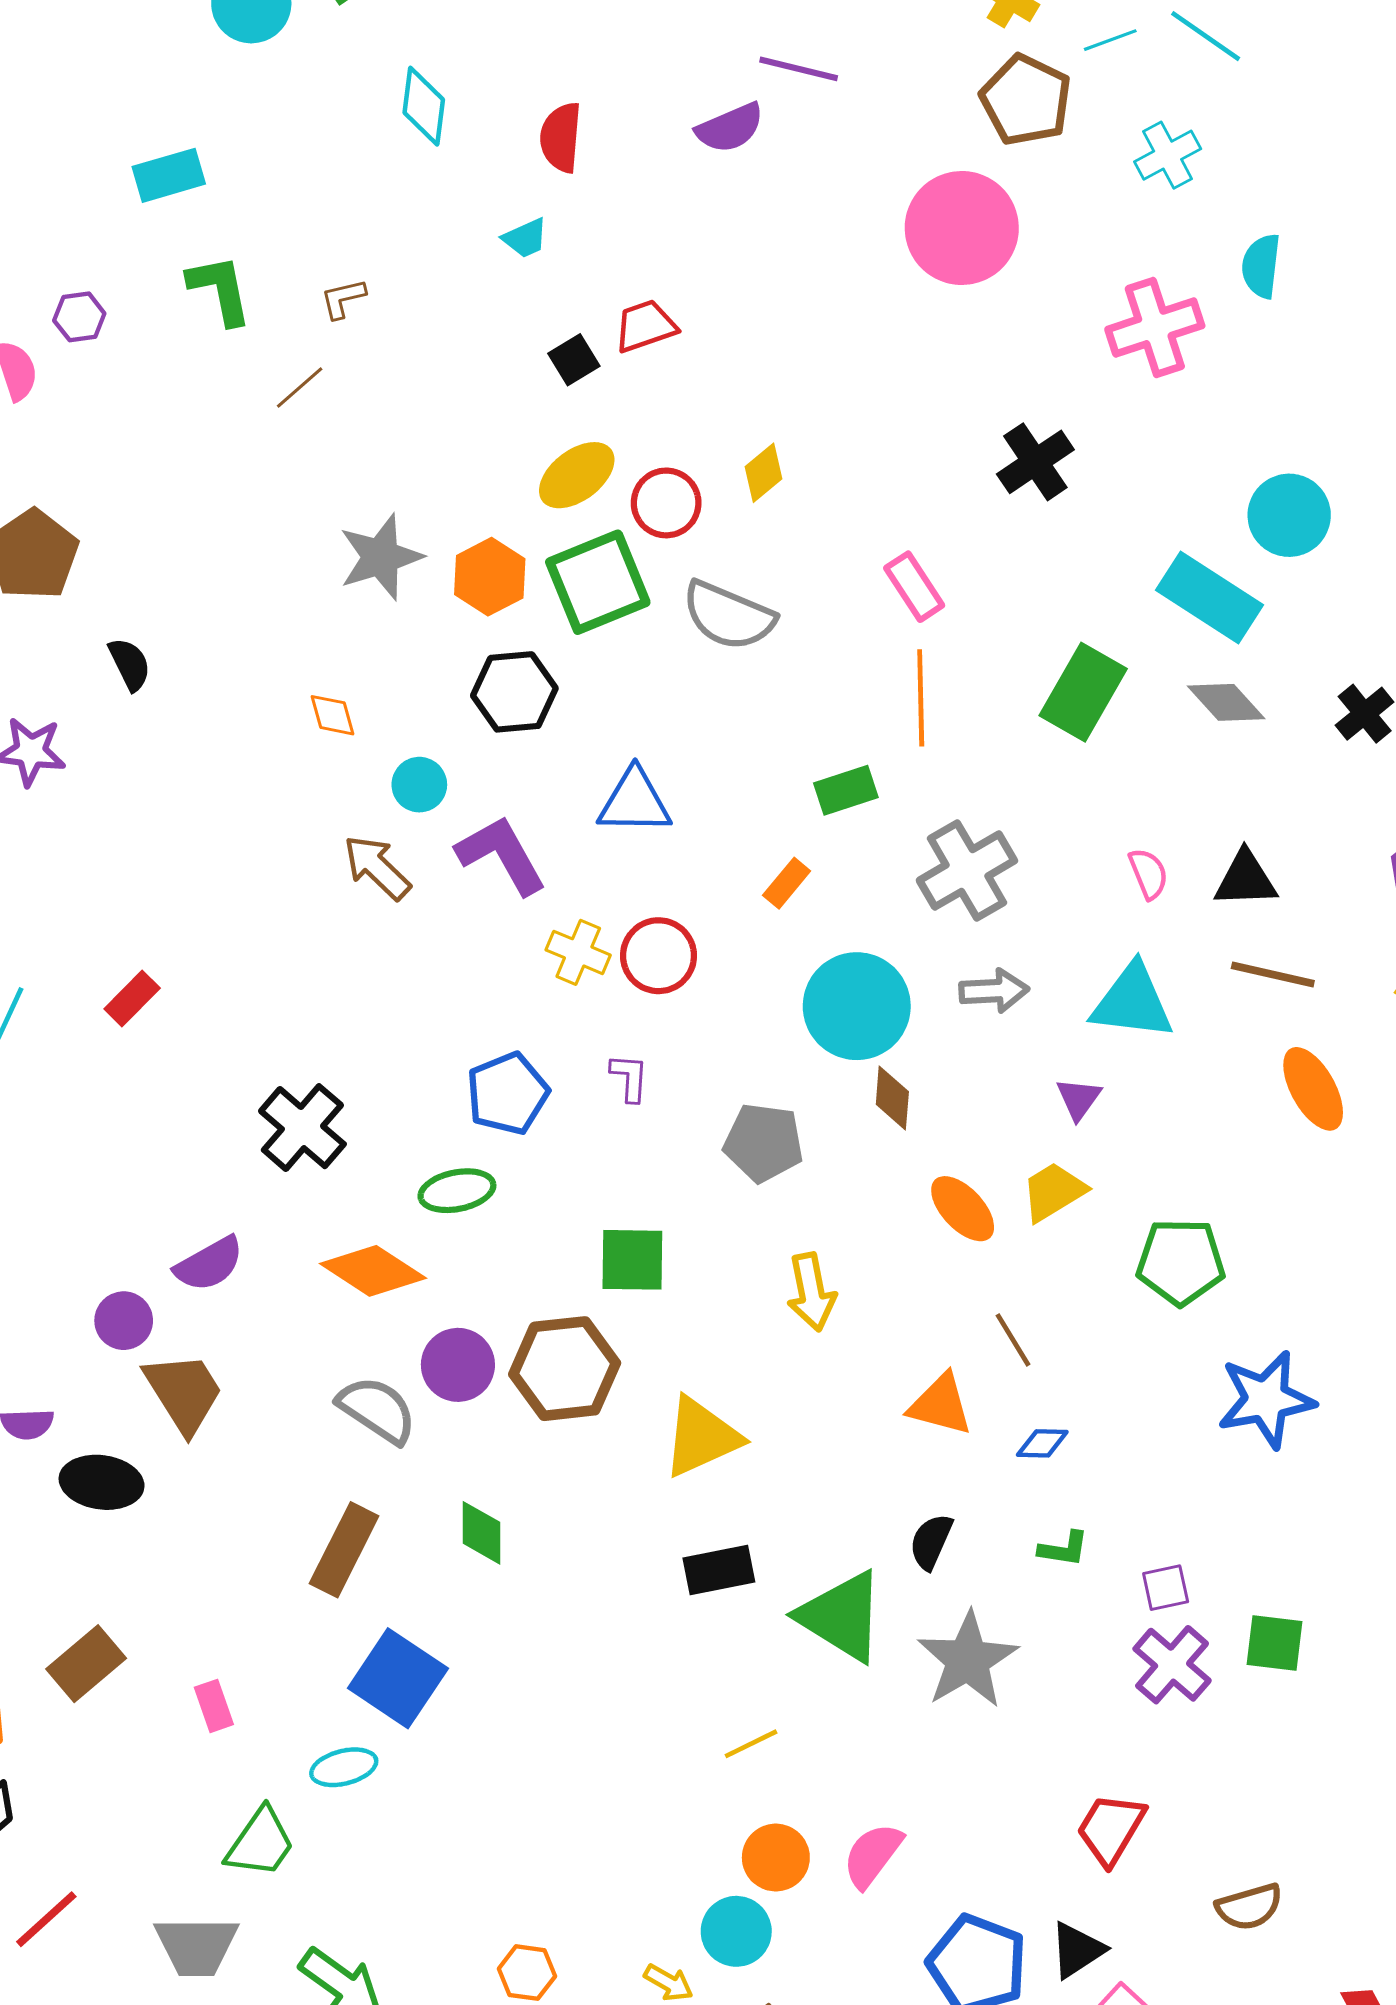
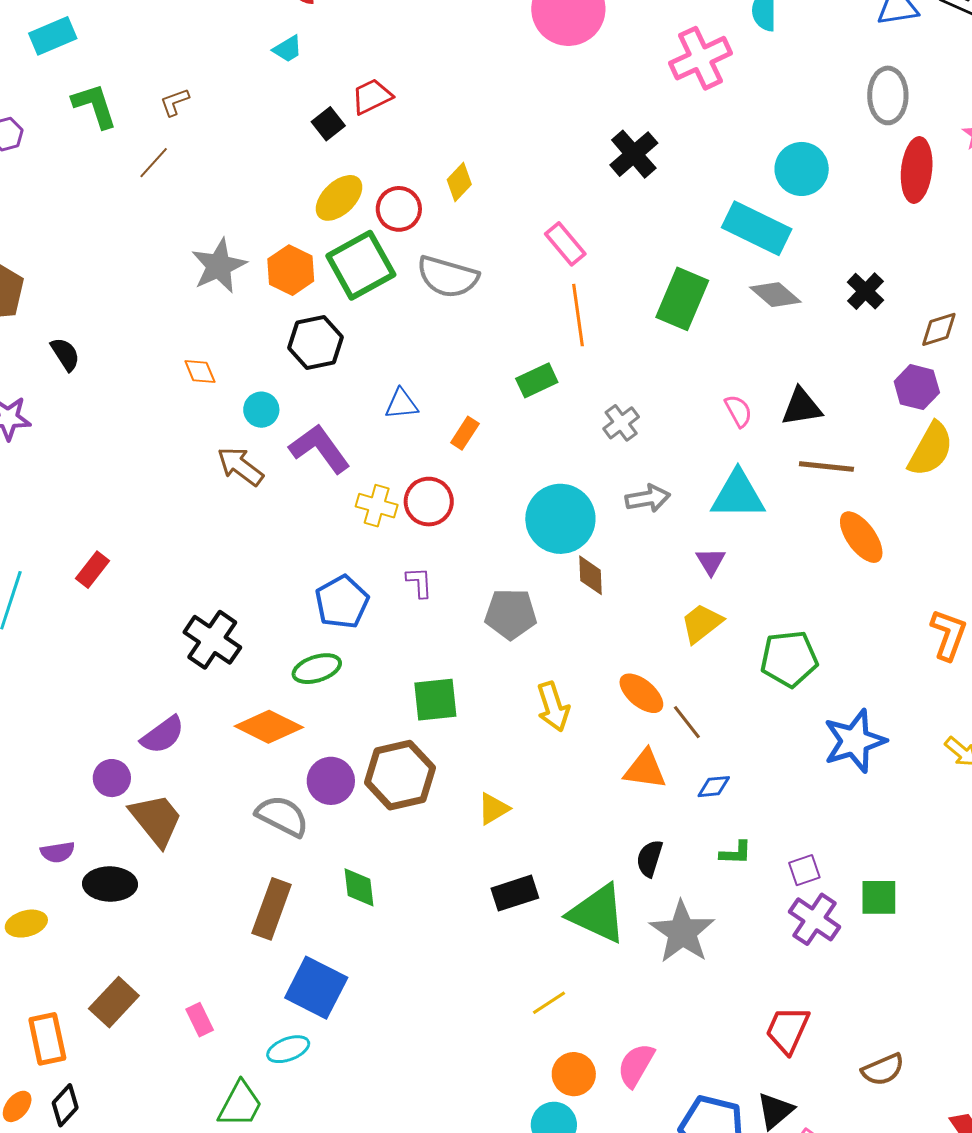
blue triangle: (635, 802) -> (401, 404), size x0.7
gray cross: (967, 871) -> (621, 423), size x0.6
orange rectangle: (787, 883) -> (465, 433), moved
orange ellipse: (963, 1209) -> (641, 693), moved
yellow triangle: (701, 1437) -> (493, 809), size x0.6

